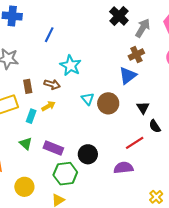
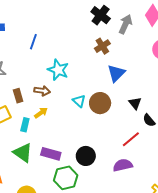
brown cross: (136, 54) -> (102, 46), moved
green triangle: (26, 144) -> (23, 153), size x1.5

